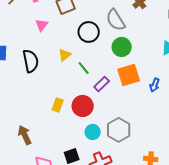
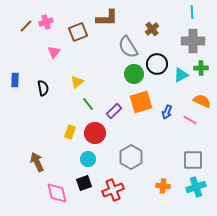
black circle: (89, 32) -> (157, 64), moved
black semicircle: (31, 61) -> (43, 88), size x0.7
green line: (84, 68) -> (88, 104), moved
cyan circle: (93, 132) -> (88, 159), moved

